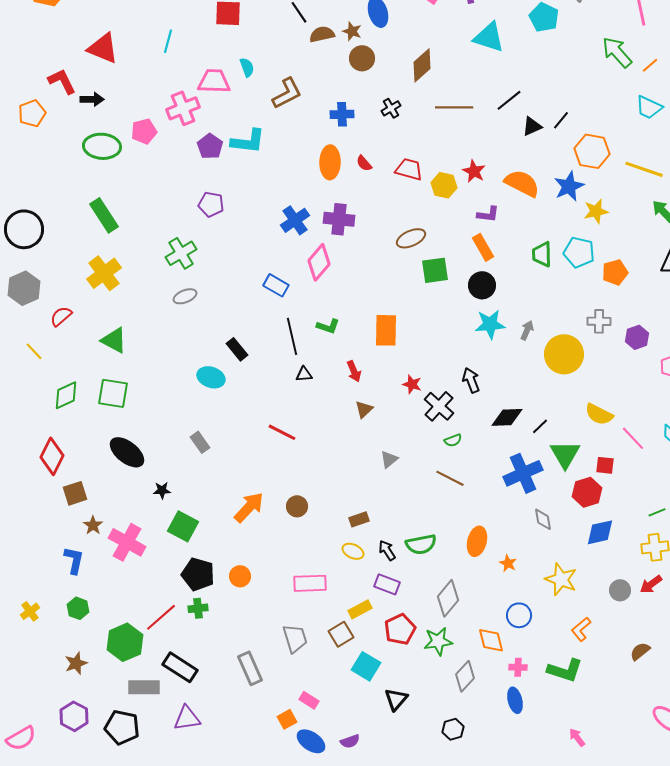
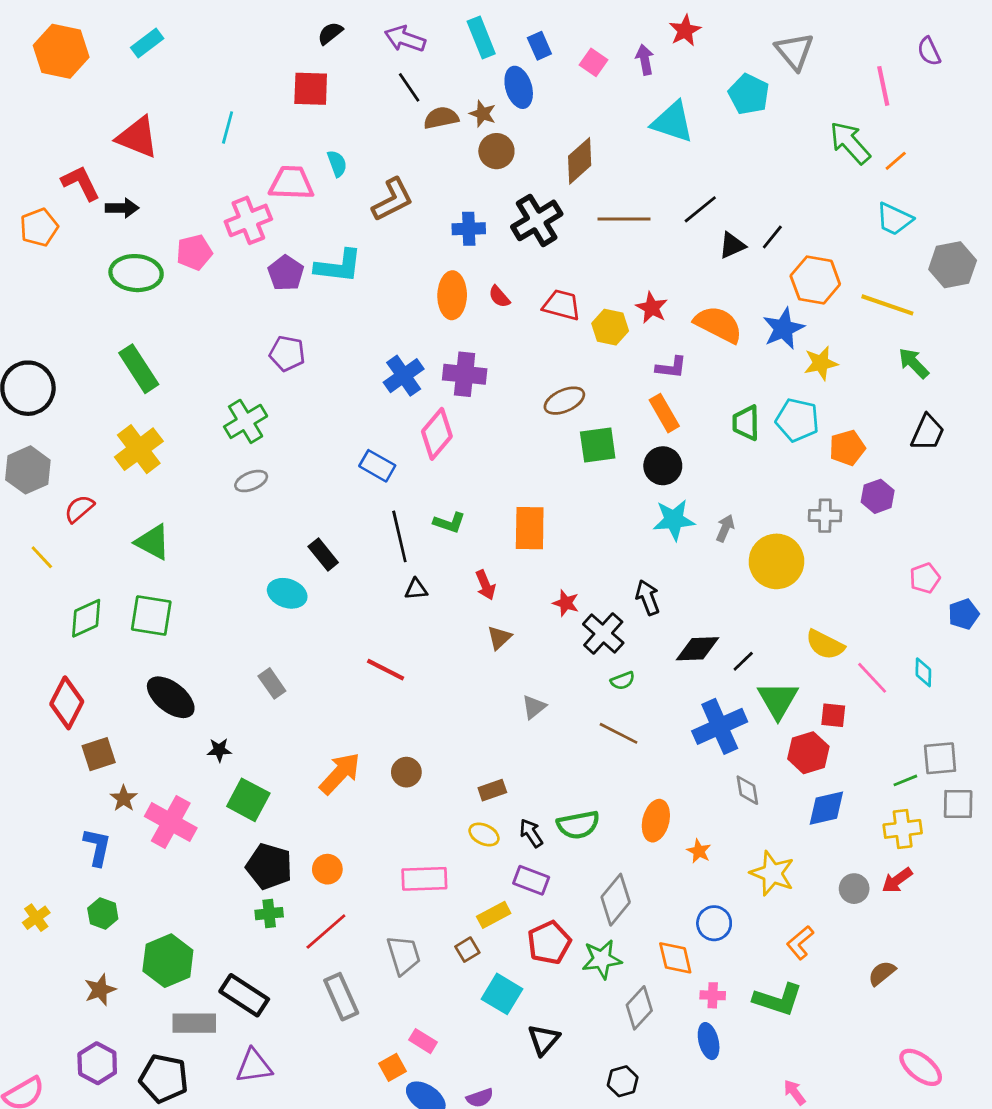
black cross: (391, 108) -> (537, 220), size x1.8
purple hexagon: (637, 337) -> (878, 496), moved
red line: (161, 617) -> (326, 932), moved
brown square: (341, 634) -> (467, 950), size x0.7

